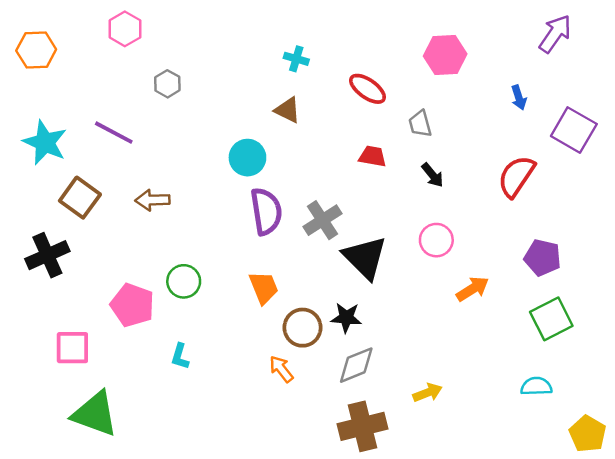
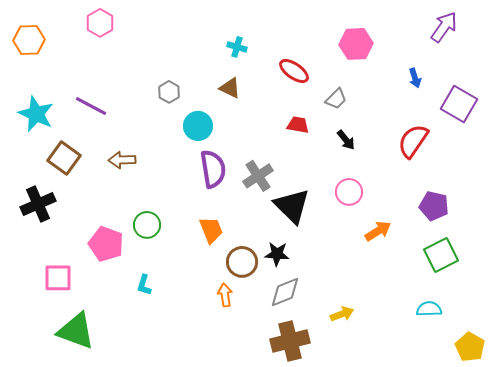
gray hexagon: (167, 84) -> (169, 92), moved
gray trapezoid: (420, 124) -> (336, 99), turned -120
orange arrow: (281, 369) -> (225, 295), turned 30

